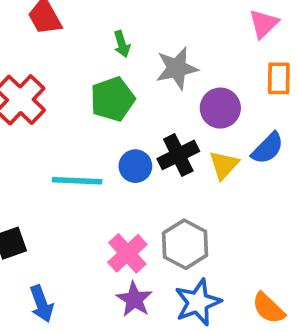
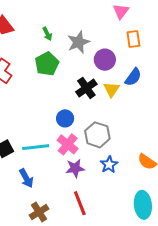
blue circle: (135, 166) -> (65, 118), moved
cyan line: (77, 181) -> (36, 147), moved
purple star: (134, 299) -> (75, 168), turned -30
blue star: (198, 302) -> (109, 165), size x0.7

